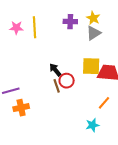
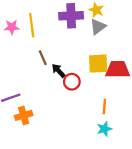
purple cross: (70, 22) -> (71, 16), size x1.5
brown line: (57, 86) -> (43, 58), moved
orange line: (104, 103) -> (104, 107), moved, turned -32

